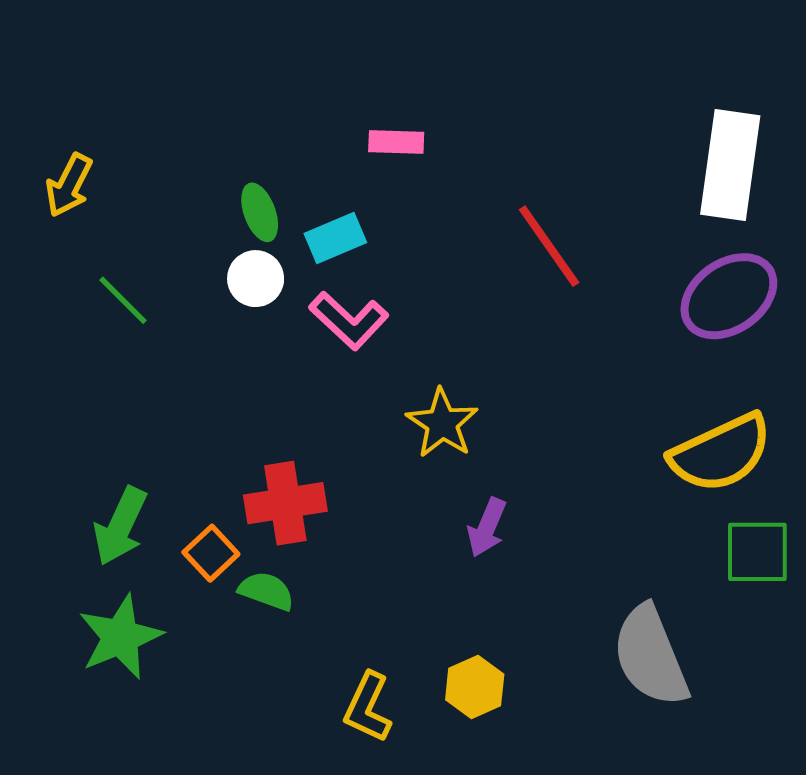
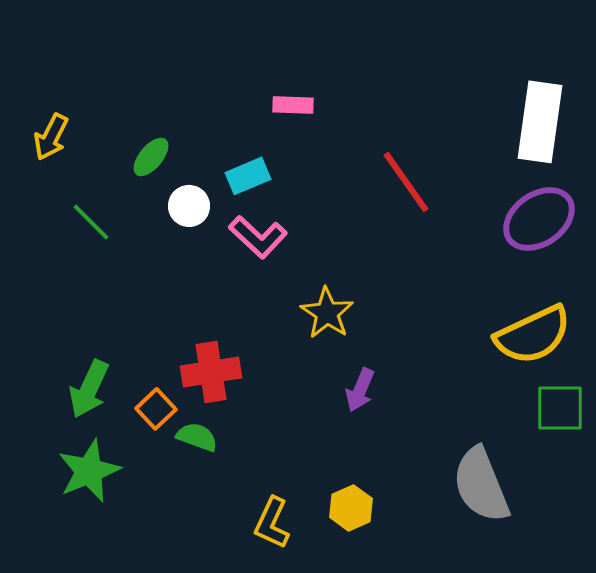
green ellipse: (260, 212) -> (151, 157), moved, turned 60

